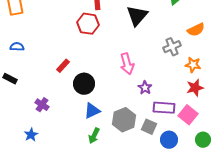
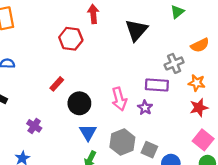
red hexagon: (88, 24) -> (71, 39), moved
pink arrow: (127, 64) -> (119, 99), moved
purple rectangle: (164, 108) -> (157, 85), moved
blue triangle: (92, 111) -> (88, 132), turned -36
pink square: (188, 115) -> (203, 140), moved

